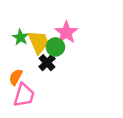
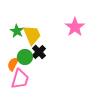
pink star: (66, 32) -> (75, 27), moved
green circle: (55, 47) -> (25, 57), moved

